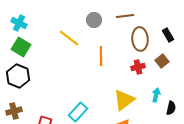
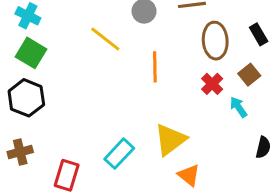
red cross: (138, 67) -> (212, 84), turned -32
cyan arrow: (156, 95) -> (238, 107), moved, turned -48
yellow triangle: (124, 100) -> (170, 140), moved

